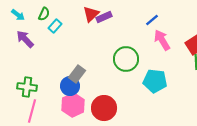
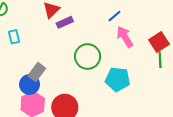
purple rectangle: (104, 17) -> (65, 22), moved
cyan rectangle: (55, 26) -> (14, 37), moved, turned -56

